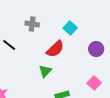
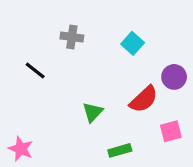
red semicircle: (55, 49) -> (144, 99), moved
pink square: (94, 83) -> (171, 131), turned 32

